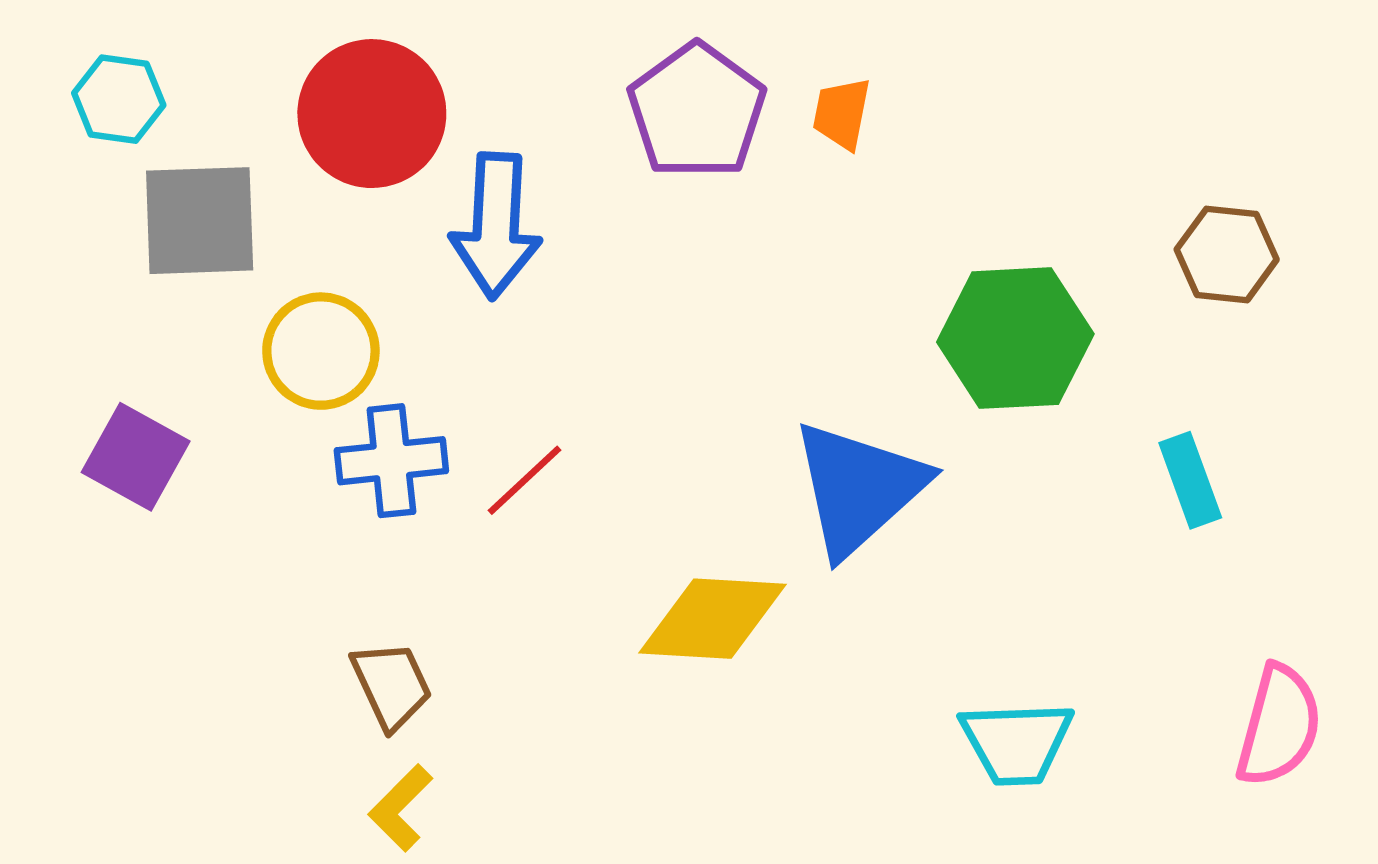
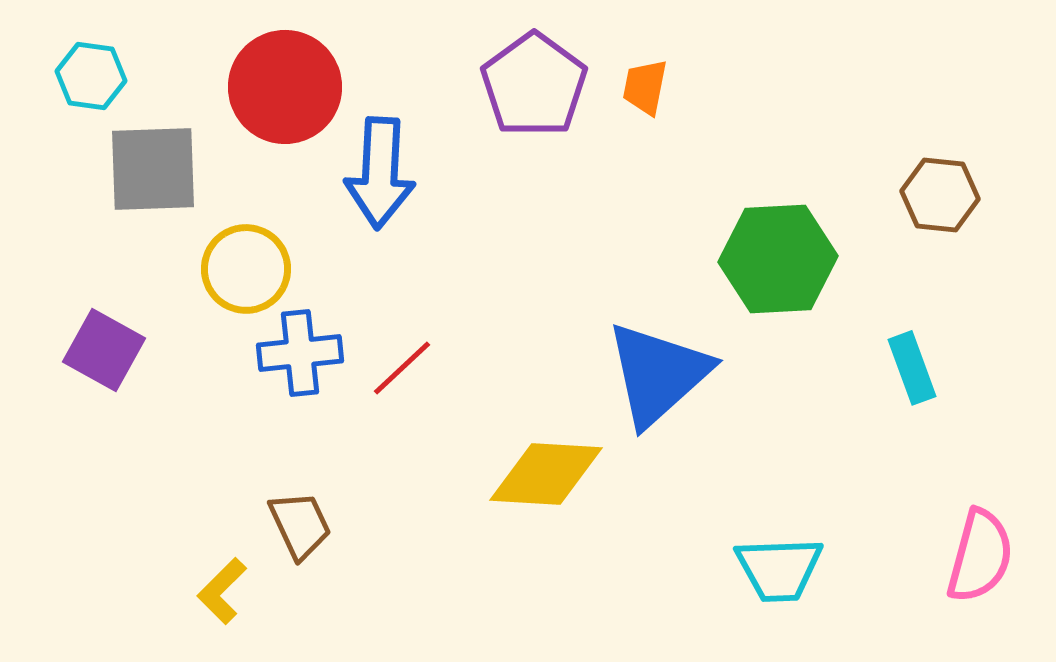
yellow L-shape: (401, 808) -> (222, 591), moved

